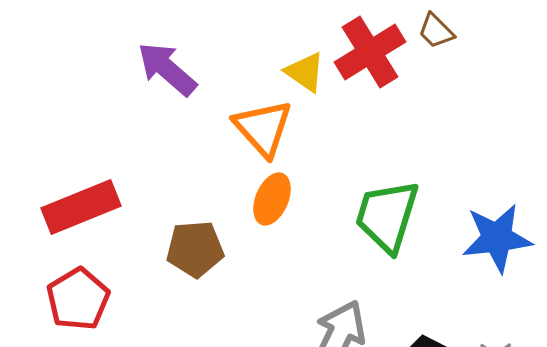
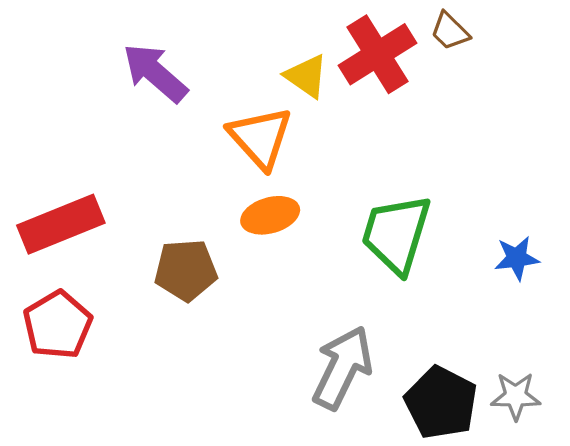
orange ellipse: (272, 199) -> (270, 215), turned 51
blue star: (497, 238) -> (517, 258), size x0.6

